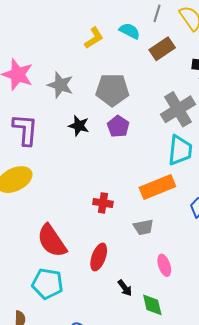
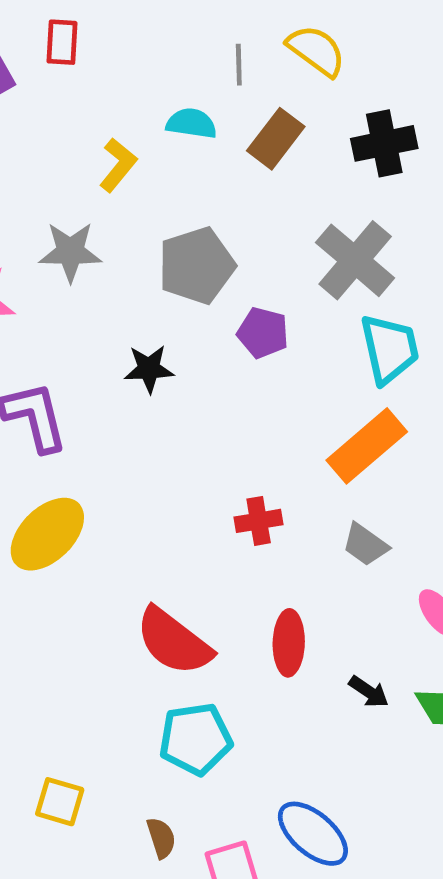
gray star: (60, 85) -> (70, 252), moved
purple pentagon: (118, 126) -> (263, 333), moved
gray trapezoid: (143, 227) -> (365, 545), turned 65

